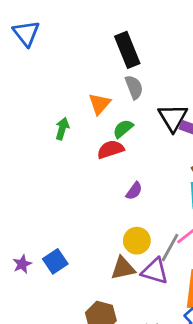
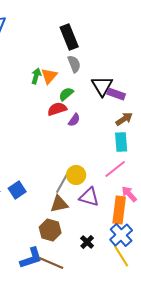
green arrow: (62, 129) -> (36, 76), moved
purple semicircle: (134, 191) -> (74, 120), moved
gray line: (170, 248) -> (62, 183), moved
brown triangle: (123, 268) -> (59, 204), moved

